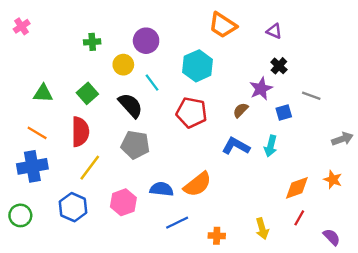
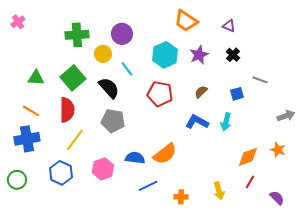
green cross: (92, 42) -> (77, 35), size x1.6
purple star: (261, 89) -> (199, 55), moved
green square: (87, 93) -> (73, 78), size x1.4

